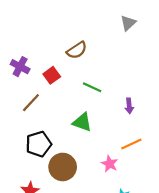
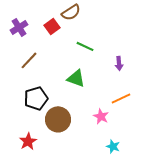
purple cross: (20, 67) -> (19, 27), turned 30
red square: (52, 75) -> (52, 26), moved

